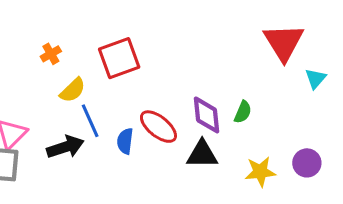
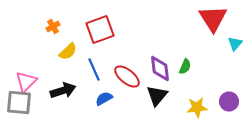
blue line: (90, 121) -> (94, 70), moved
blue semicircle: (125, 141) -> (104, 98), moved, turned 54
black triangle: (202, 154) -> (157, 96), turned -50

